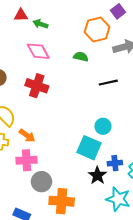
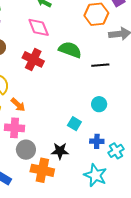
green semicircle: (81, 57) -> (70, 50), moved, size x1.6
cyan circle: (103, 126) -> (99, 104), moved
cyan square: (89, 148) -> (74, 124), size x0.6
black star: (97, 175) -> (60, 151), moved, turned 30

